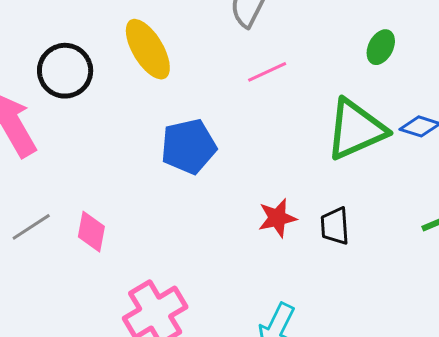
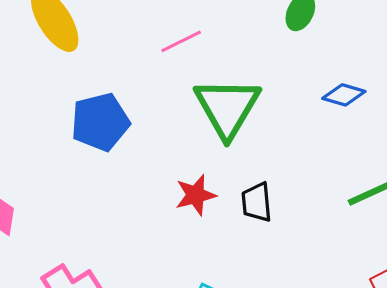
green triangle: (356, 129) -> (227, 108), moved, turned -34

